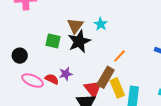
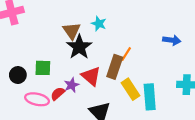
green square: (53, 41) -> (43, 68), moved
brown rectangle: (106, 77) -> (115, 67), moved
red semicircle: (52, 79) -> (58, 94), turned -56
red triangle: (93, 89) -> (91, 76), moved

